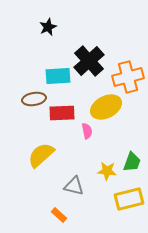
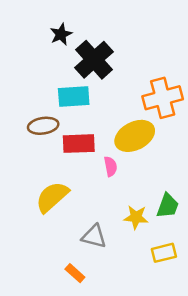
black cross: (89, 61) -> (94, 60), moved
yellow rectangle: (129, 199) -> (164, 253), size x0.7

